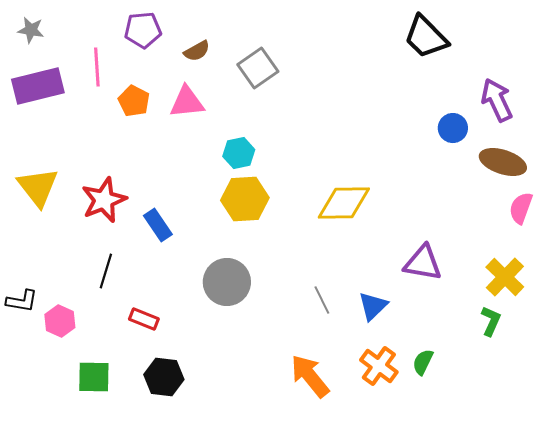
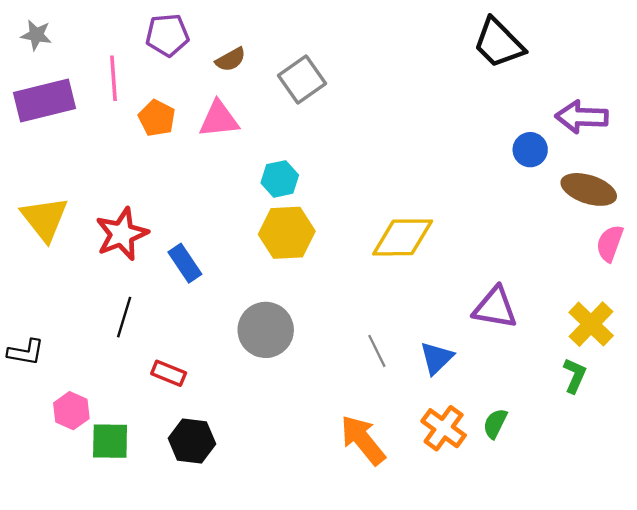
purple arrow: (497, 100) -> (582, 117), turned -63
pink hexagon: (60, 321) -> (71, 411), moved

